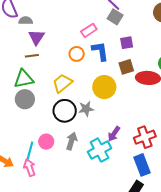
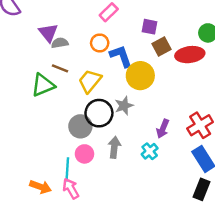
gray semicircle: (26, 21) -> (60, 43), moved
purple square: (127, 43) -> (149, 27), moved, turned 32
blue L-shape: (100, 51) -> (121, 56), moved
brown line: (32, 56) -> (60, 68), moved, turned 40
gray circle: (25, 99) -> (80, 126), moved
cyan cross: (100, 150) -> (150, 151), size x0.6

